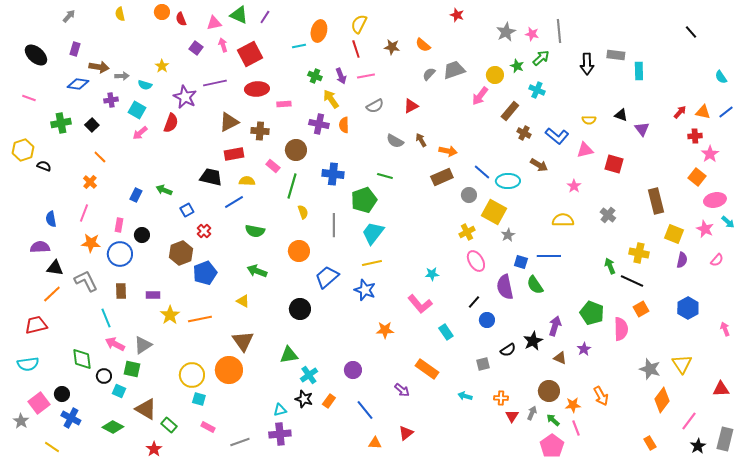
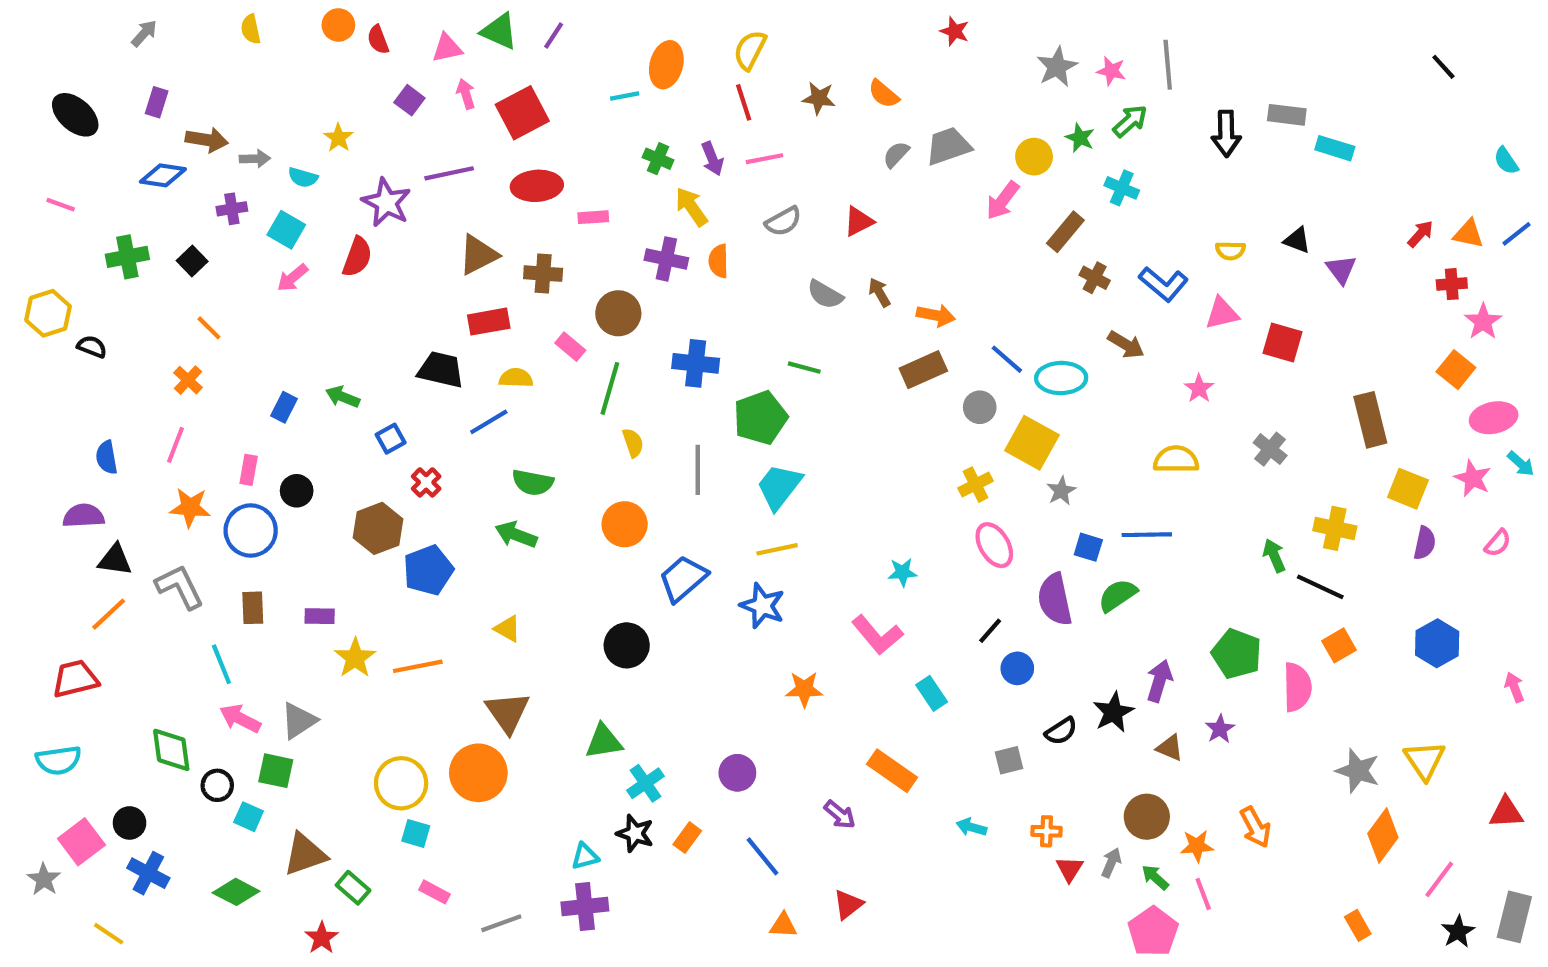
cyan rectangle: (639, 71) -> (1335, 148), turned -72
green arrow: (257, 271) -> (516, 535), moved
green semicircle: (535, 285) -> (1118, 595), turned 90
brown triangle: (146, 409) -> (305, 854), turned -50

